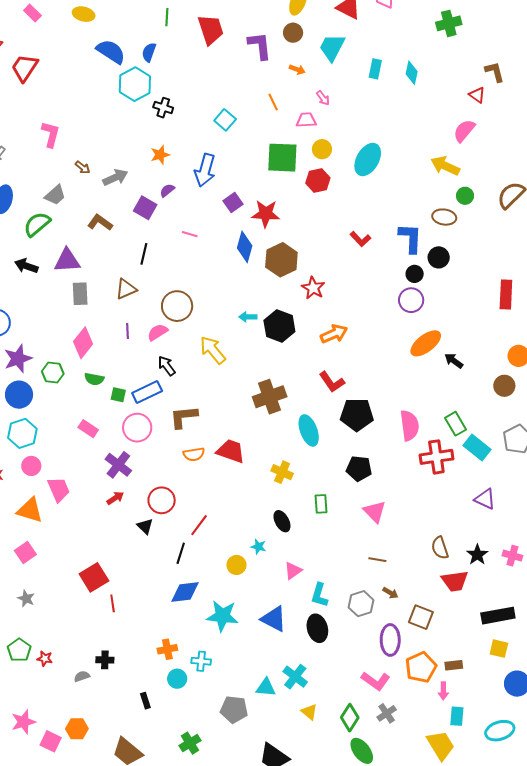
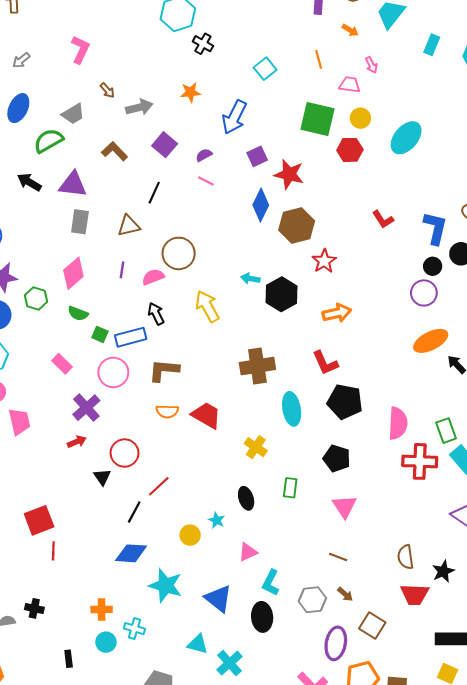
purple semicircle: (167, 190) -> (204, 155), moved
cyan triangle: (266, 687) -> (198, 644), moved

